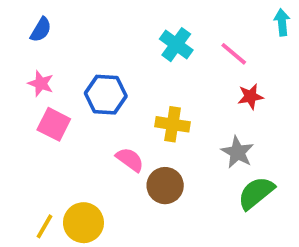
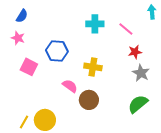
cyan cross: (176, 45) -> (95, 24), turned -36
pink star: (41, 83) -> (18, 38), moved
gray star: (237, 152) -> (141, 73), moved

